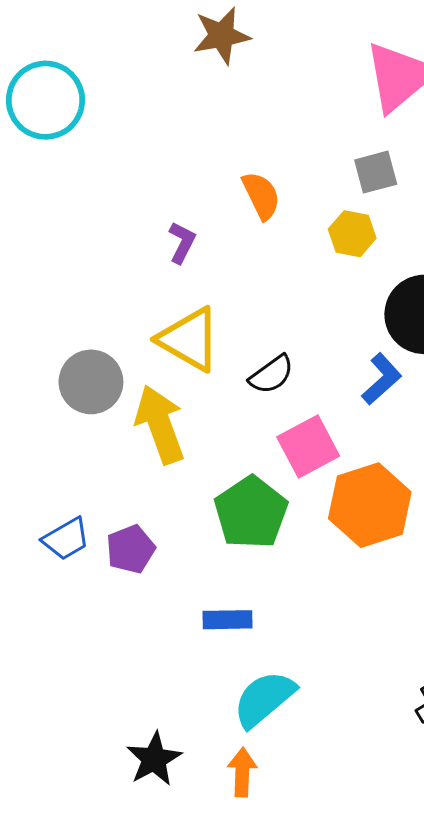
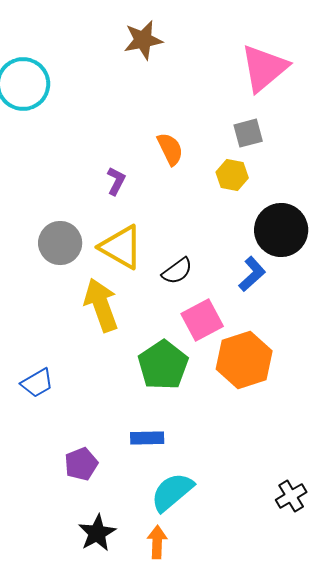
gray circle: (91, 382) -> (60, 243), moved
purple pentagon: (131, 549) -> (81, 464), moved

